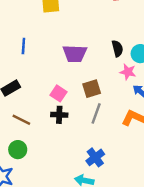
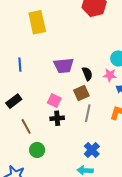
black semicircle: (117, 48) -> (87, 74), moved
brown line: (21, 120) -> (26, 126), turned 42
green circle: (18, 150) -> (37, 150), moved

